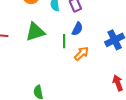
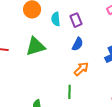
green line: (64, 41) -> (69, 92), moved

